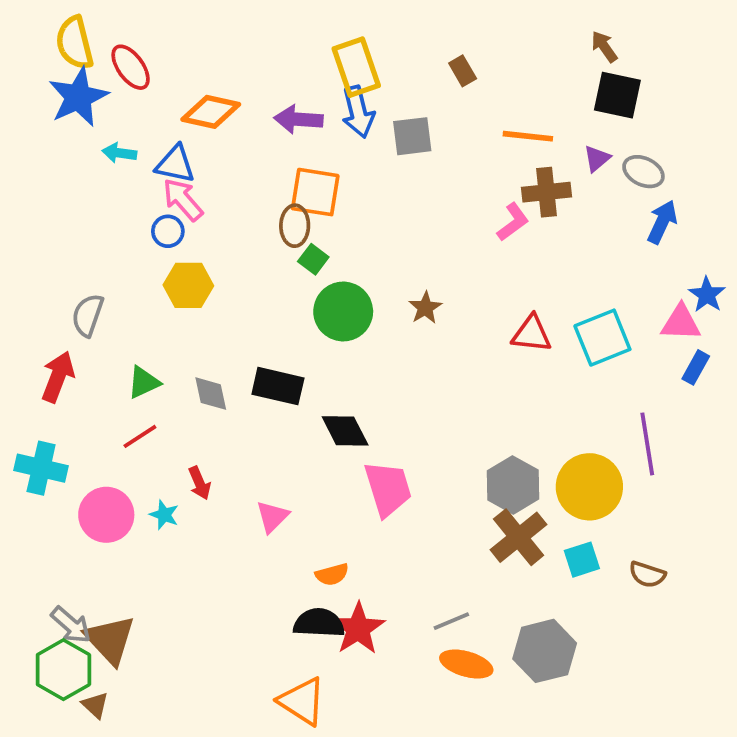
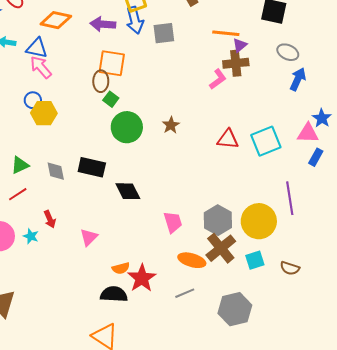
purple triangle: (597, 159) -> (240, 45), moved
blue circle: (168, 231) -> (33, 100), moved
pink trapezoid: (388, 489) -> (173, 222), moved, size x0.7
red star: (358, 629) -> (142, 278), moved
orange ellipse: (466, 664) -> (192, 260), moved

